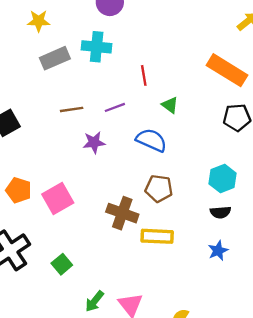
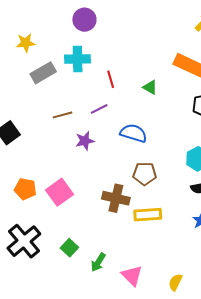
red line: (144, 75) -> (111, 79), moved
green triangle: (170, 105) -> (150, 87), moved
green arrow: (95, 301) -> (98, 262), moved

